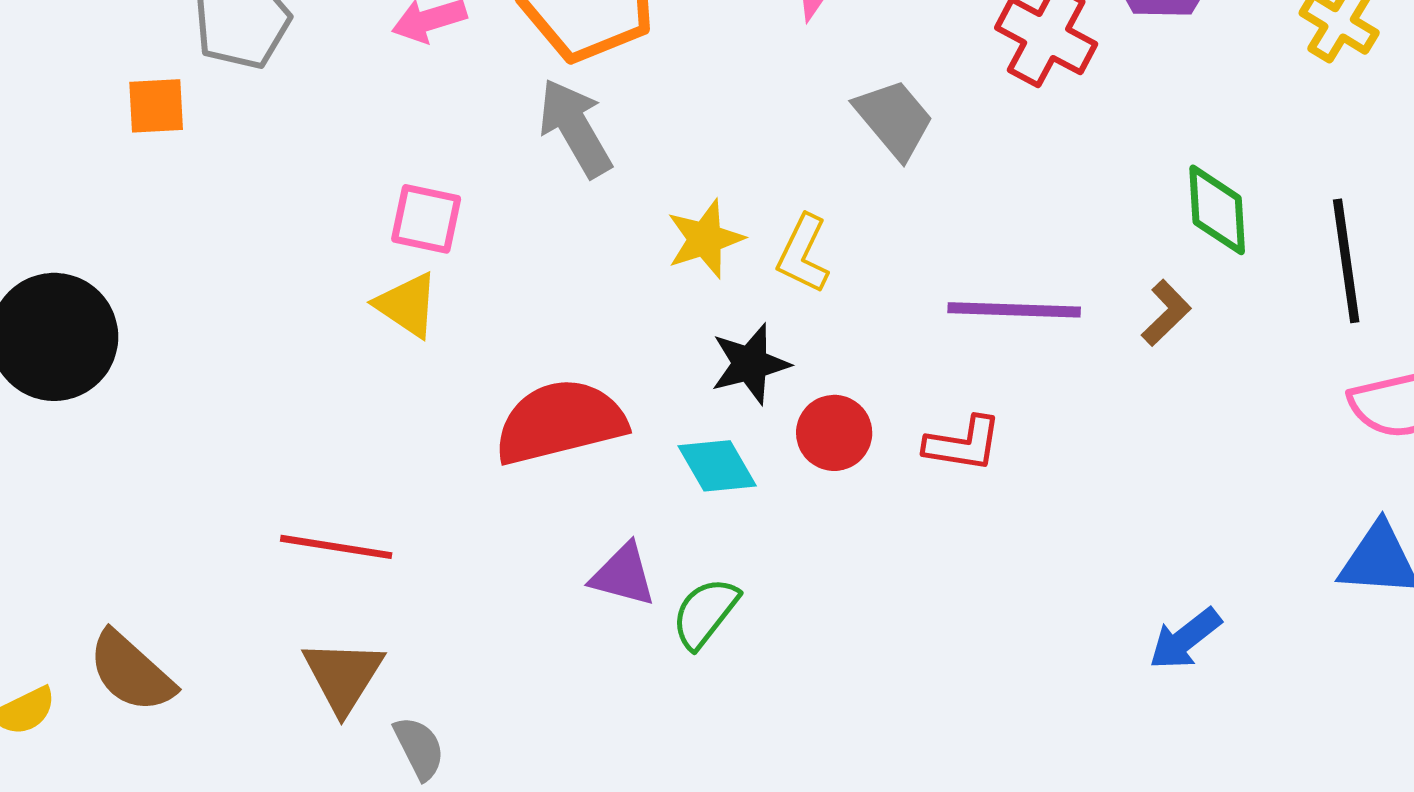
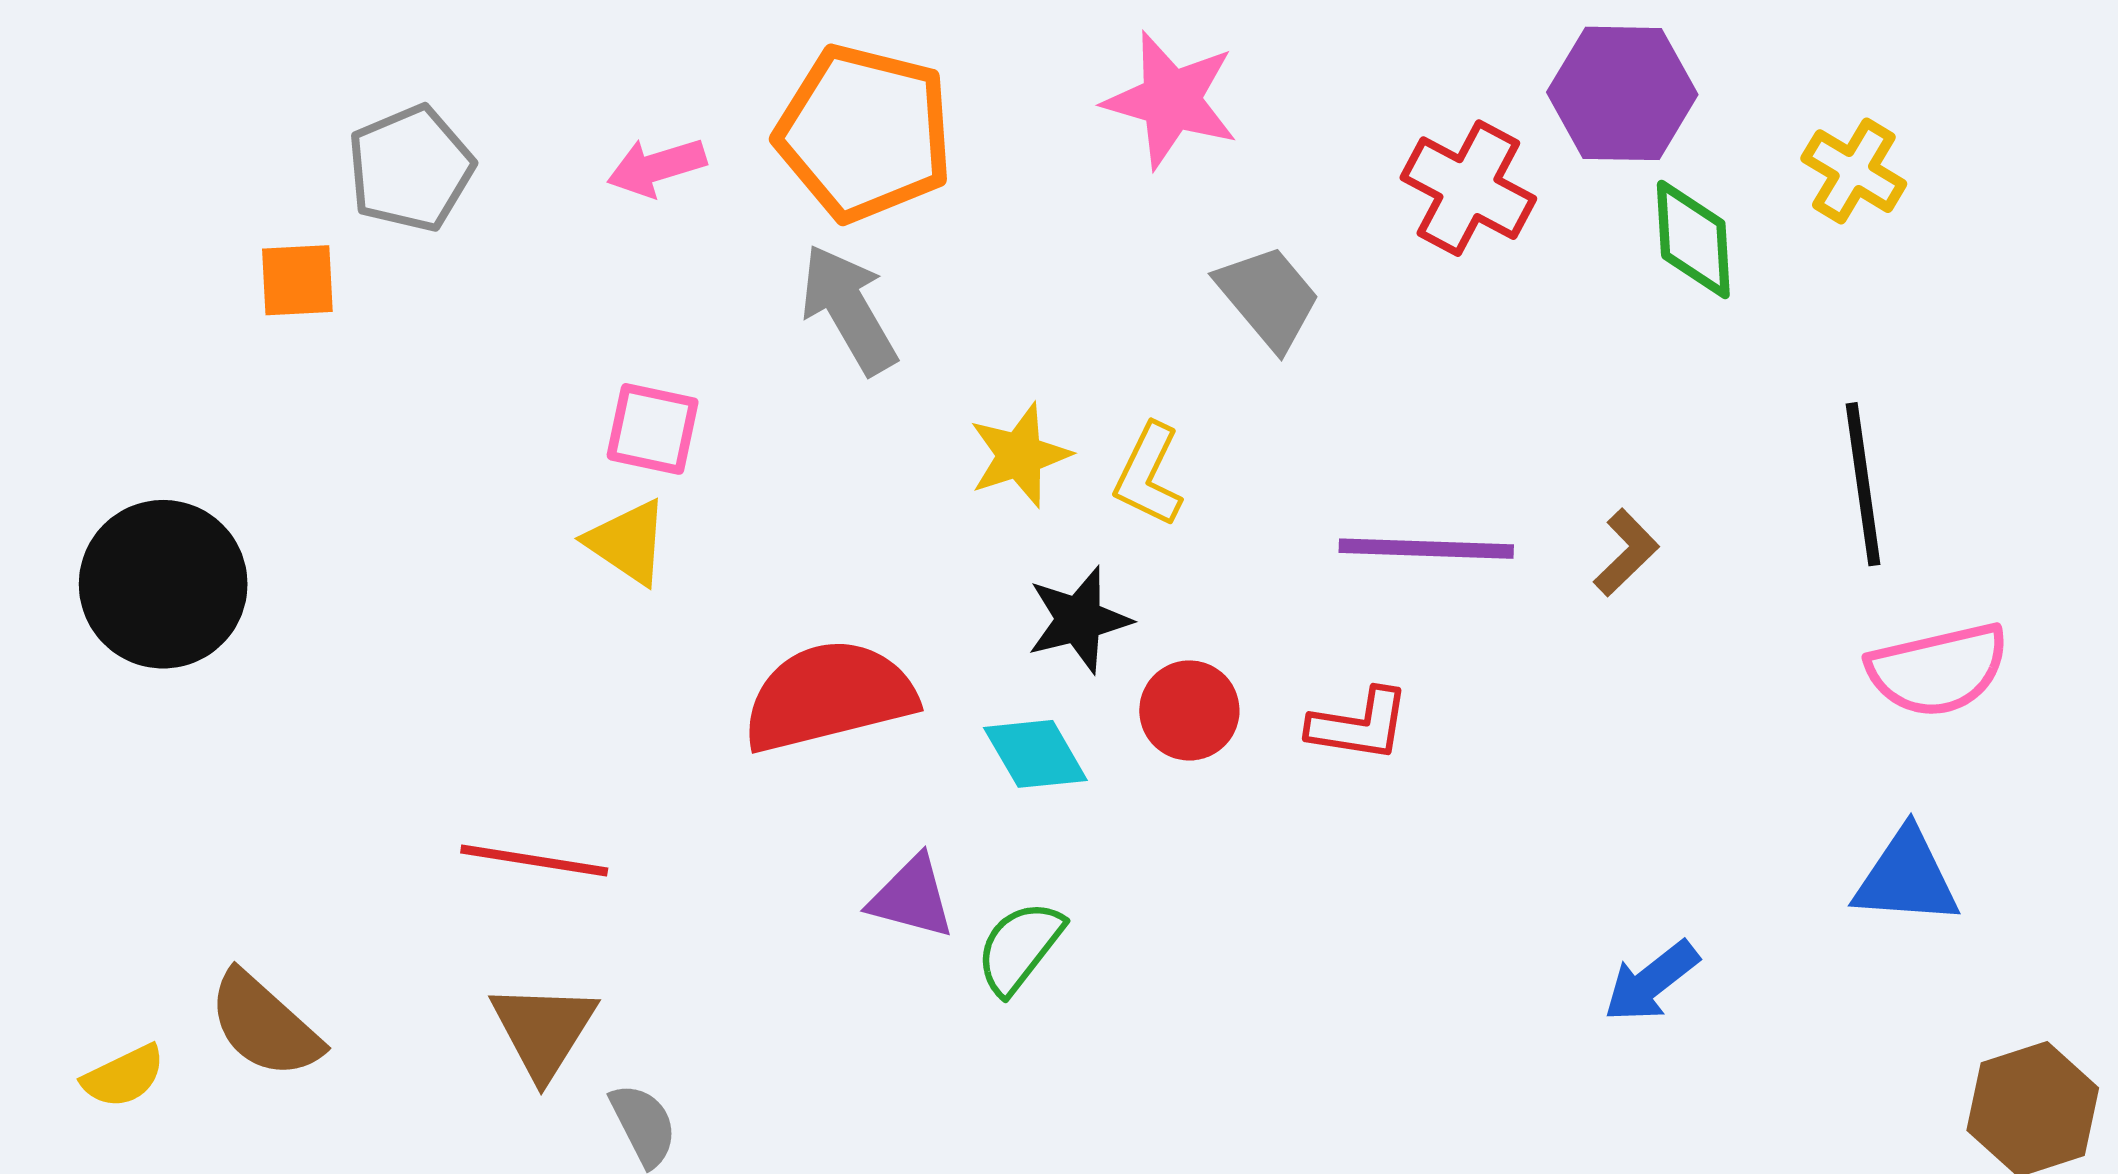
green diamond: (1217, 210) -> (1693, 239), moved

